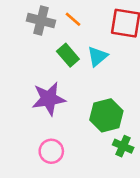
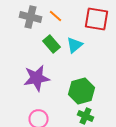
green cross: (123, 146) -> (86, 116), moved

